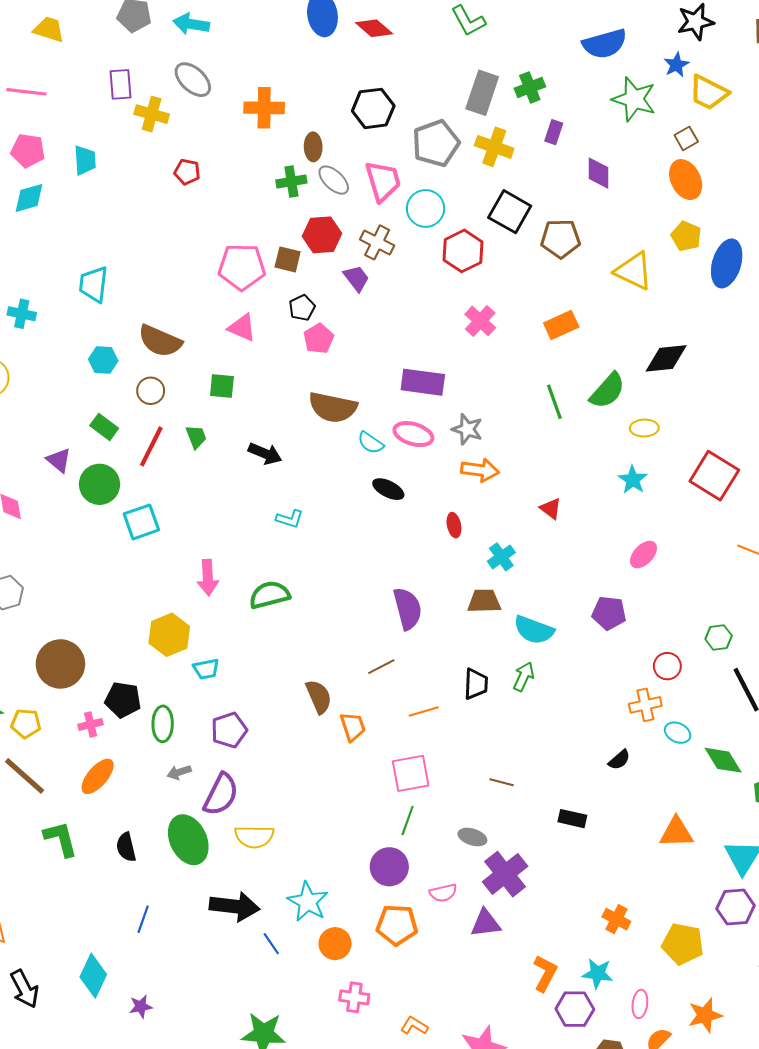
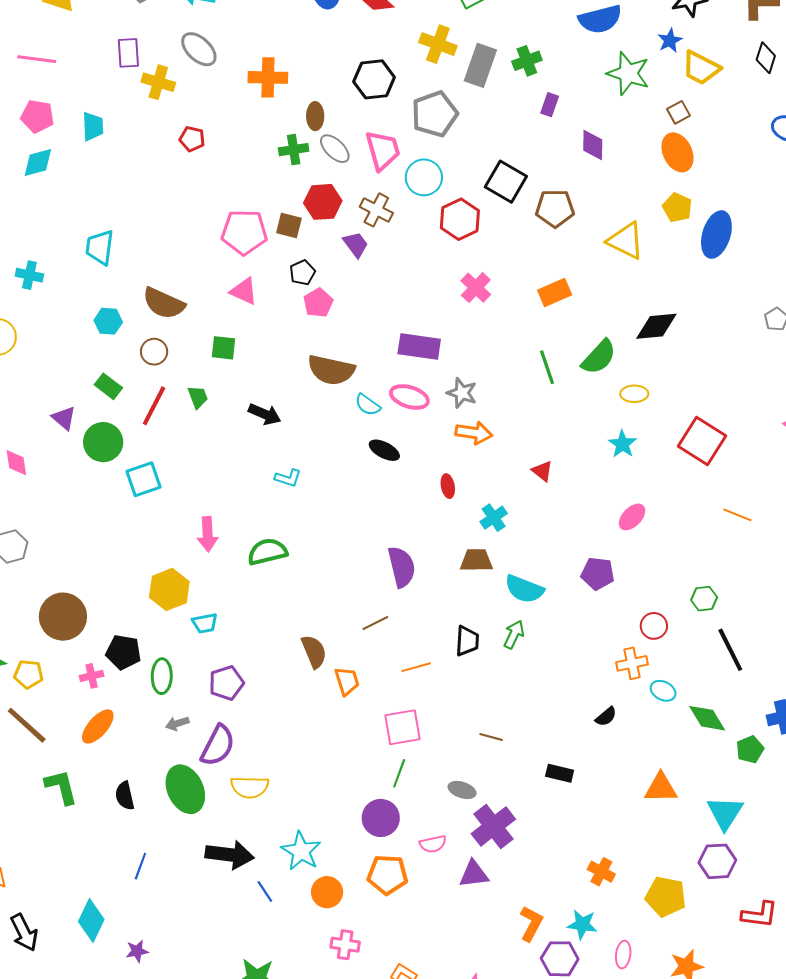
yellow cross: (494, 147) -> (438, 44), moved

